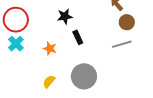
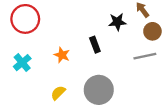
black star: (65, 16) -> (117, 22), moved
cyan cross: (16, 44) -> (22, 63), moved

